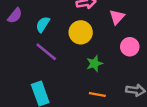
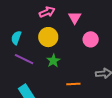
green star: (94, 64) -> (53, 61), moved

